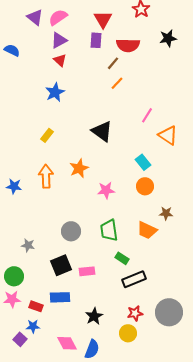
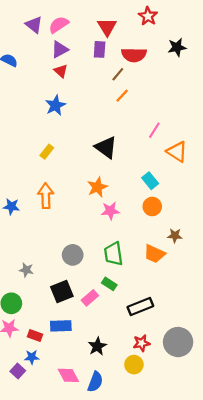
orange star: (79, 168) -> (97, 187), moved
green rectangle: (122, 258) -> (109, 284), moved
pink rectangle: (87, 271) -> (90, 298), turned -35

